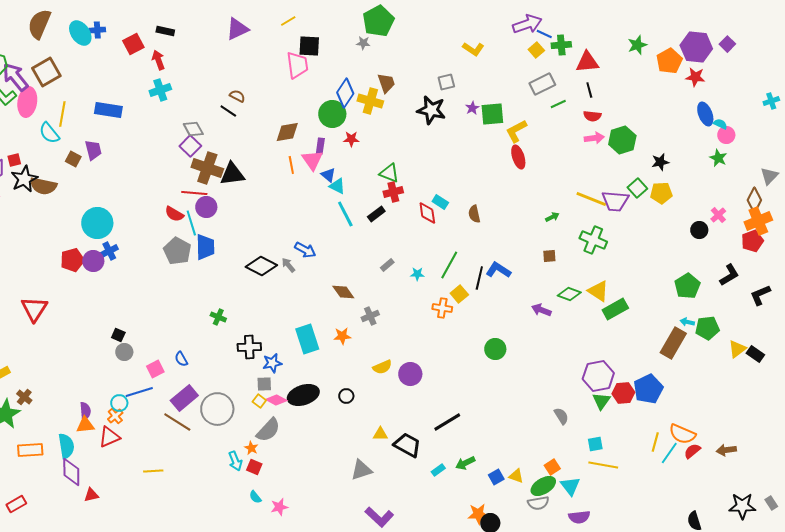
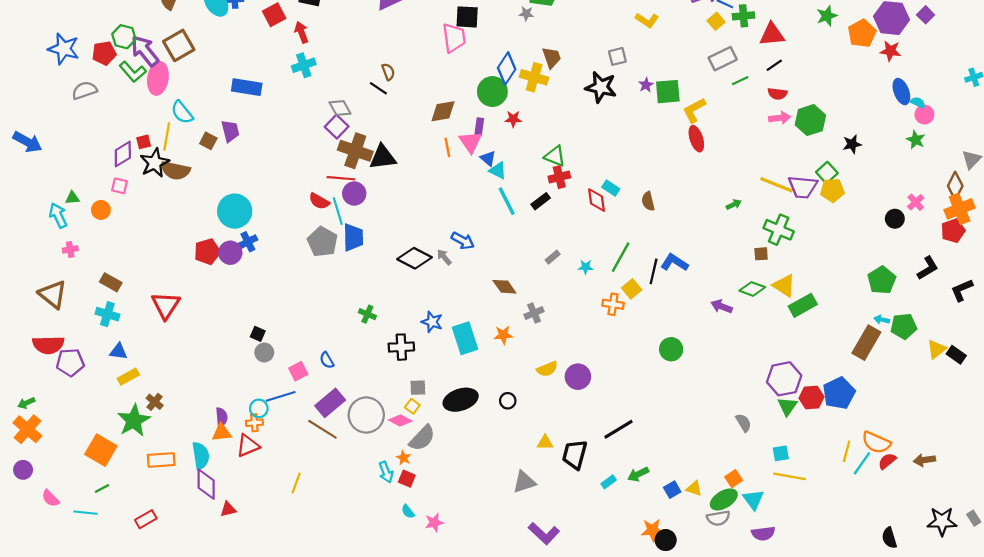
black line: (589, 90) -> (774, 65), turned 70
brown semicircle: (237, 96) -> (388, 72), turned 42
yellow line: (62, 114) -> (167, 136), moved
yellow pentagon: (661, 193) -> (832, 190), moved
brown square: (549, 256) -> (761, 254), moved
blue star: (272, 363) -> (432, 322), moved, turned 30
pink diamond: (276, 400) -> (400, 420), moved
orange cross: (115, 416) -> (254, 423), turned 35
black trapezoid: (407, 445) -> (575, 454), turned -104
yellow line: (153, 471) -> (296, 483), turned -66

